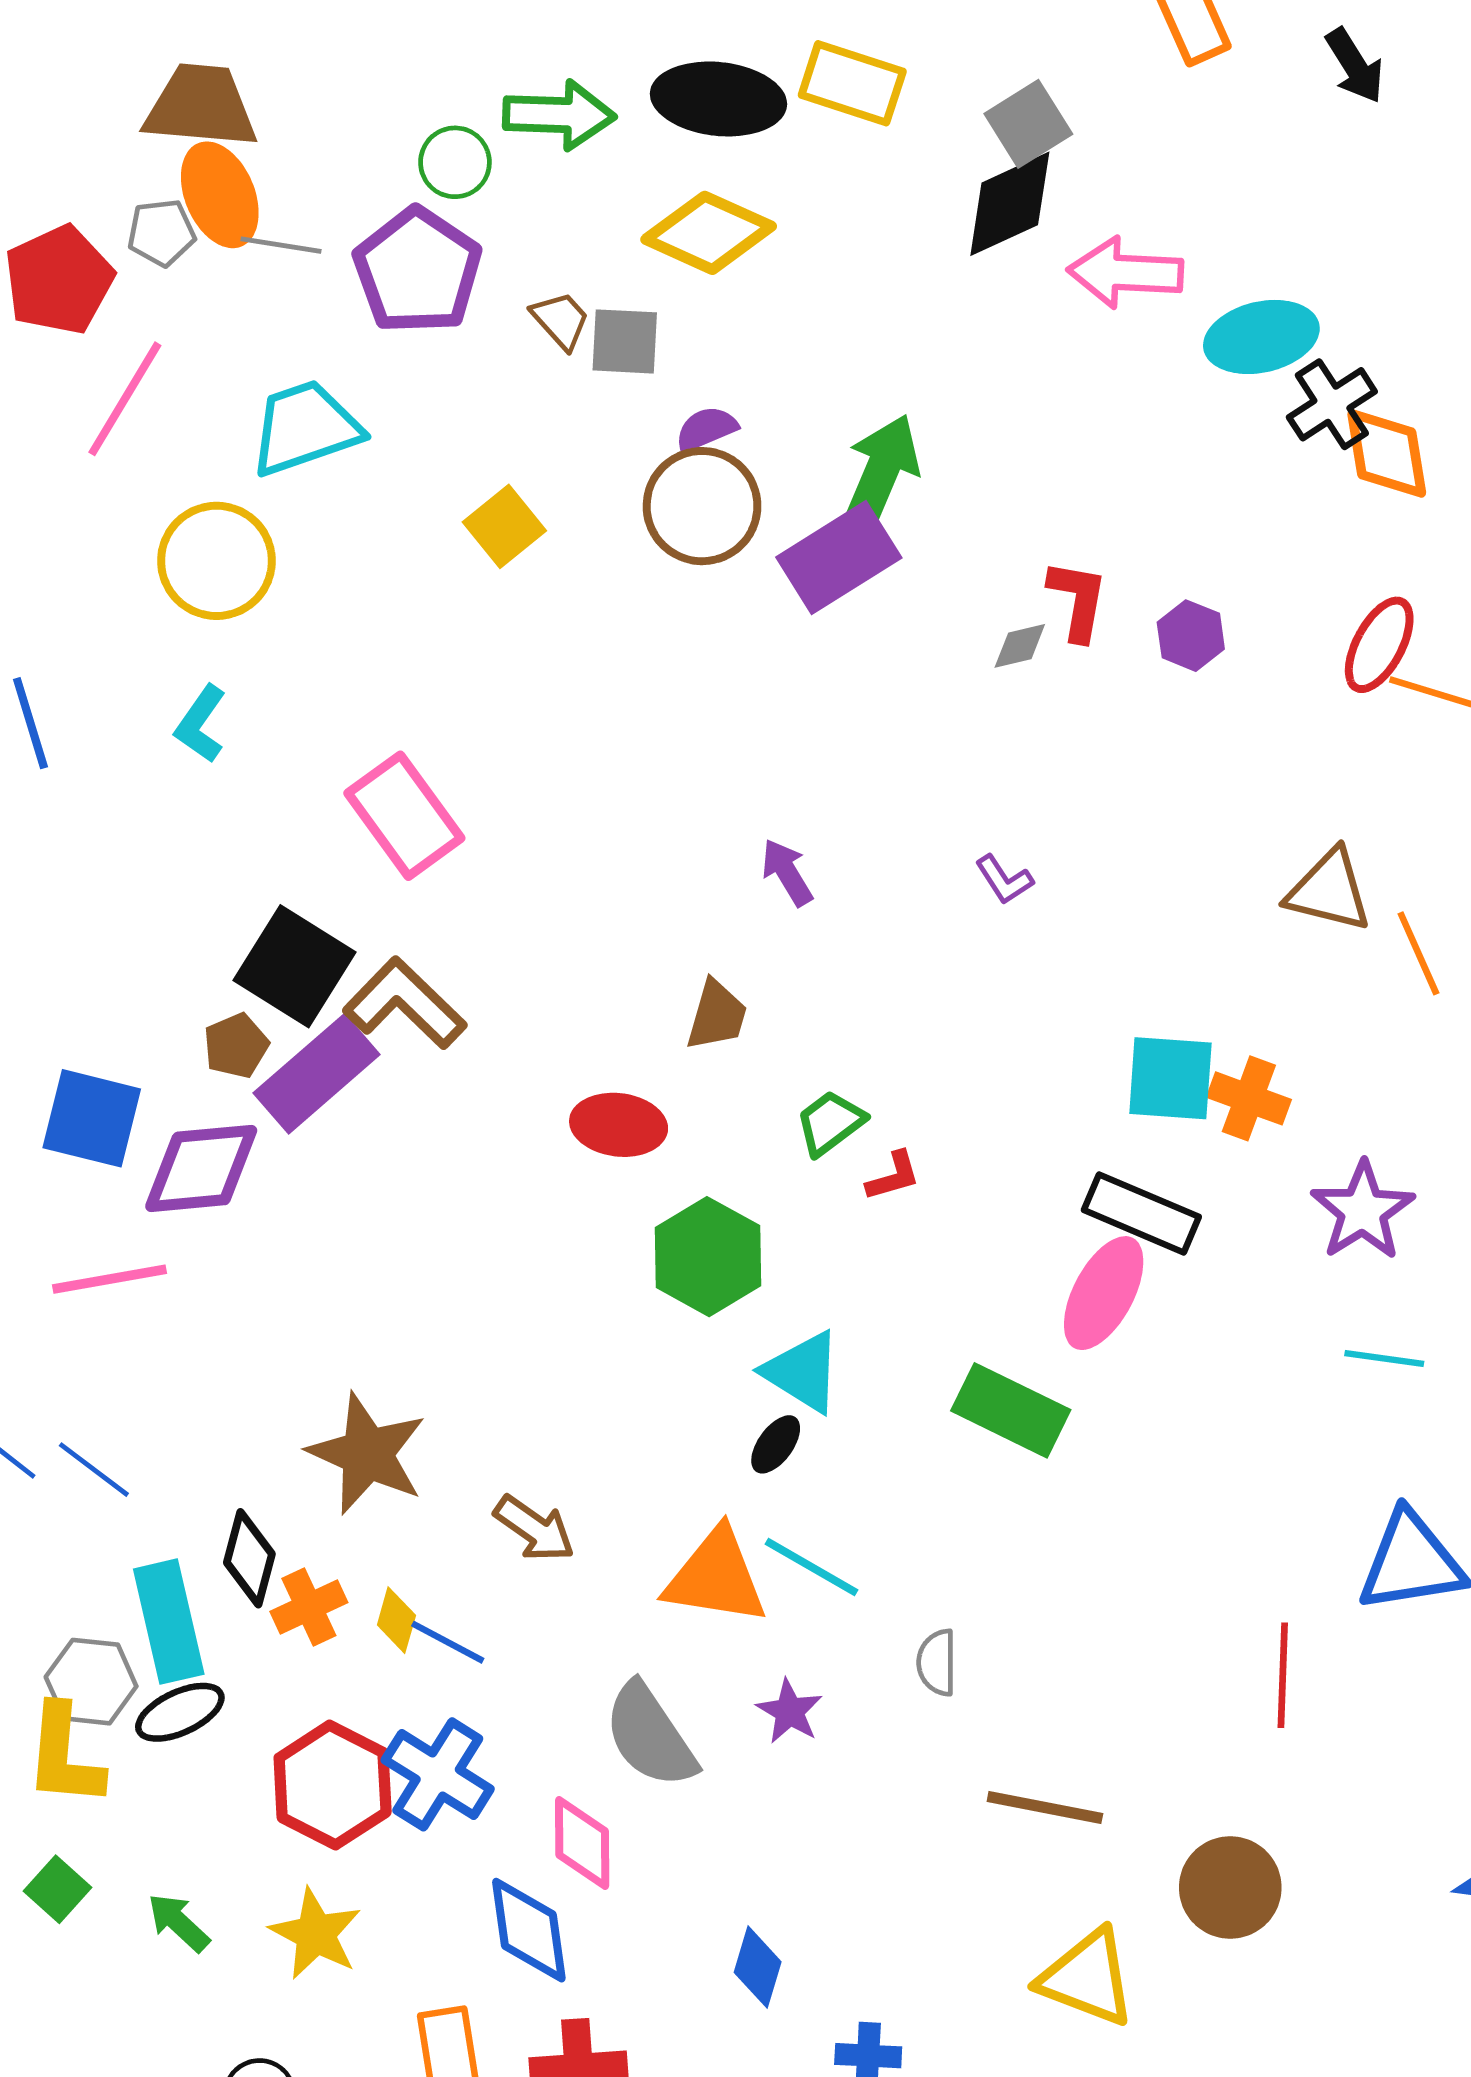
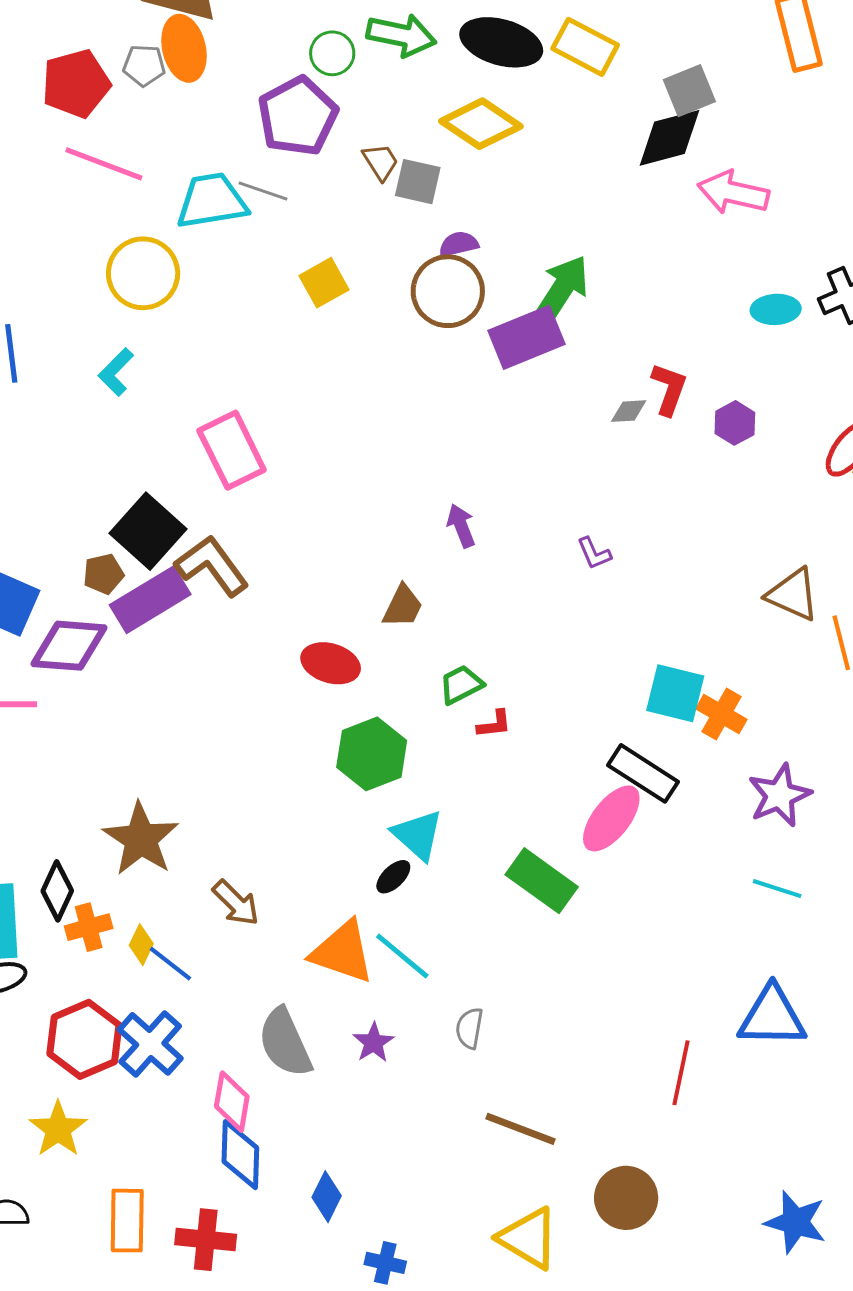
gray line: (281, 245) -> (263, 191), moved
cyan ellipse: (1261, 337) -> (776, 309), moved, size x0.7
pink line: (125, 399) -> (104, 164), turned 70
blue diamond: (529, 1930) -> (240, 1155), moved

